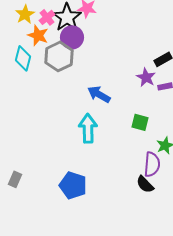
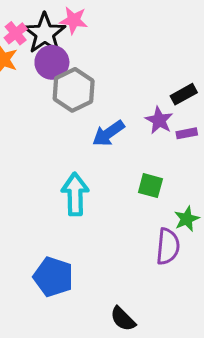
gray hexagon: (59, 56) -> (74, 90), moved
blue arrow: (99, 94) -> (108, 133), moved, turned -65
black semicircle: (145, 184) -> (123, 319), moved

